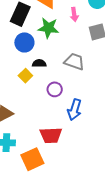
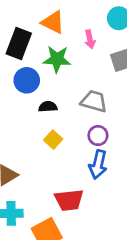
yellow square: (25, 76) -> (53, 140), moved
purple circle: (55, 89) -> (98, 136), moved

